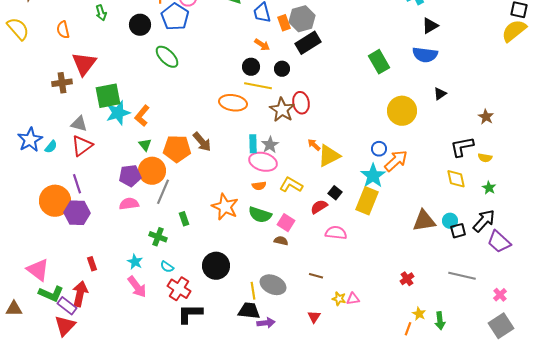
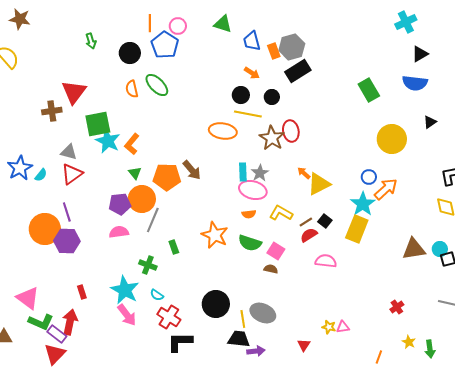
orange semicircle: (63, 30) -> (132, 89), moved
cyan star: (118, 113) -> (108, 141), turned -30
cyan star: (135, 262) -> (125, 290), size x1.8
black circle: (216, 266) -> (216, 304), moved
brown line: (316, 276) -> (306, 222), moved, turned -48
orange line: (408, 329) -> (379, 357), moved

